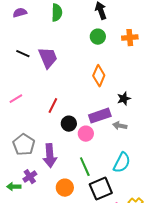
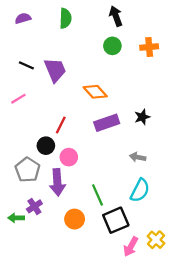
orange diamond: (99, 76) -> (95, 92), moved, turned -65
pink line: (16, 99) -> (18, 99), moved
purple rectangle: (100, 116) -> (107, 123), moved
black circle: (69, 124) -> (46, 146), moved
gray arrow: (120, 126) -> (138, 157), moved
pink circle: (86, 134) -> (69, 157), moved

